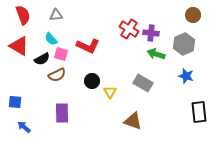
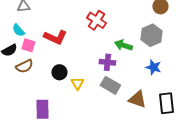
purple cross: (151, 33) -> (107, 62), moved
gray rectangle: (143, 83) -> (110, 85), moved
purple rectangle: (62, 113) -> (42, 109), moved
brown triangle: (133, 121) -> (137, 99), moved

